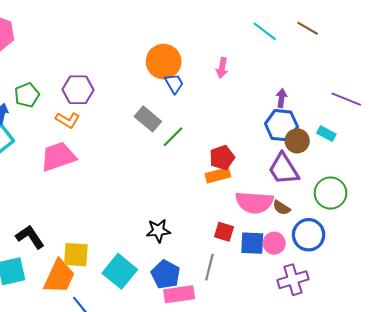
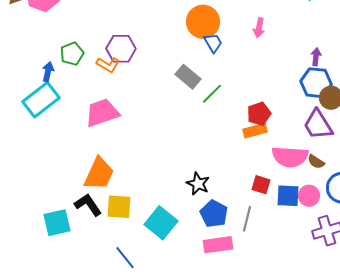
orange L-shape: (68, 120) -> (108, 65), moved
black star: (158, 231) -> (198, 184), turned 30
black L-shape: (30, 237) -> (88, 205), moved
blue pentagon: (166, 274) -> (214, 214), moved
orange trapezoid: (59, 277) -> (99, 174), moved

